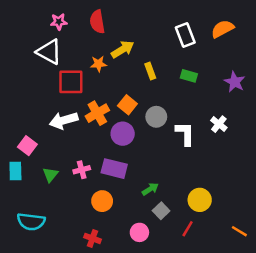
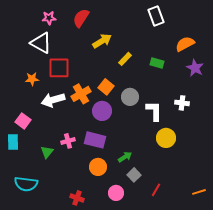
red semicircle: (97, 22) -> (81, 18), turned 42
orange semicircle: (223, 29) -> (185, 44), moved
white rectangle: (185, 35) -> (156, 16), moved
orange star: (98, 64) -> (32, 79), moved
yellow rectangle: (150, 71) -> (125, 59), turned 64
white cross: (219, 124) -> (182, 103), turned -32
green triangle: (50, 175) -> (47, 152), moved
yellow circle: (200, 200) -> (166, 138), moved
orange circle: (102, 201) -> (98, 167), moved
orange line: (239, 231) -> (199, 192), turned -48

